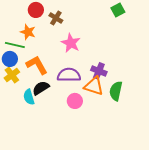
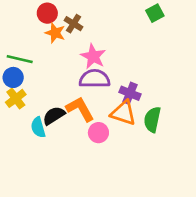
orange star: (28, 32) -> (55, 33), moved
orange L-shape: (37, 65) -> (80, 109), moved
purple semicircle: (69, 75) -> (95, 79), moved

